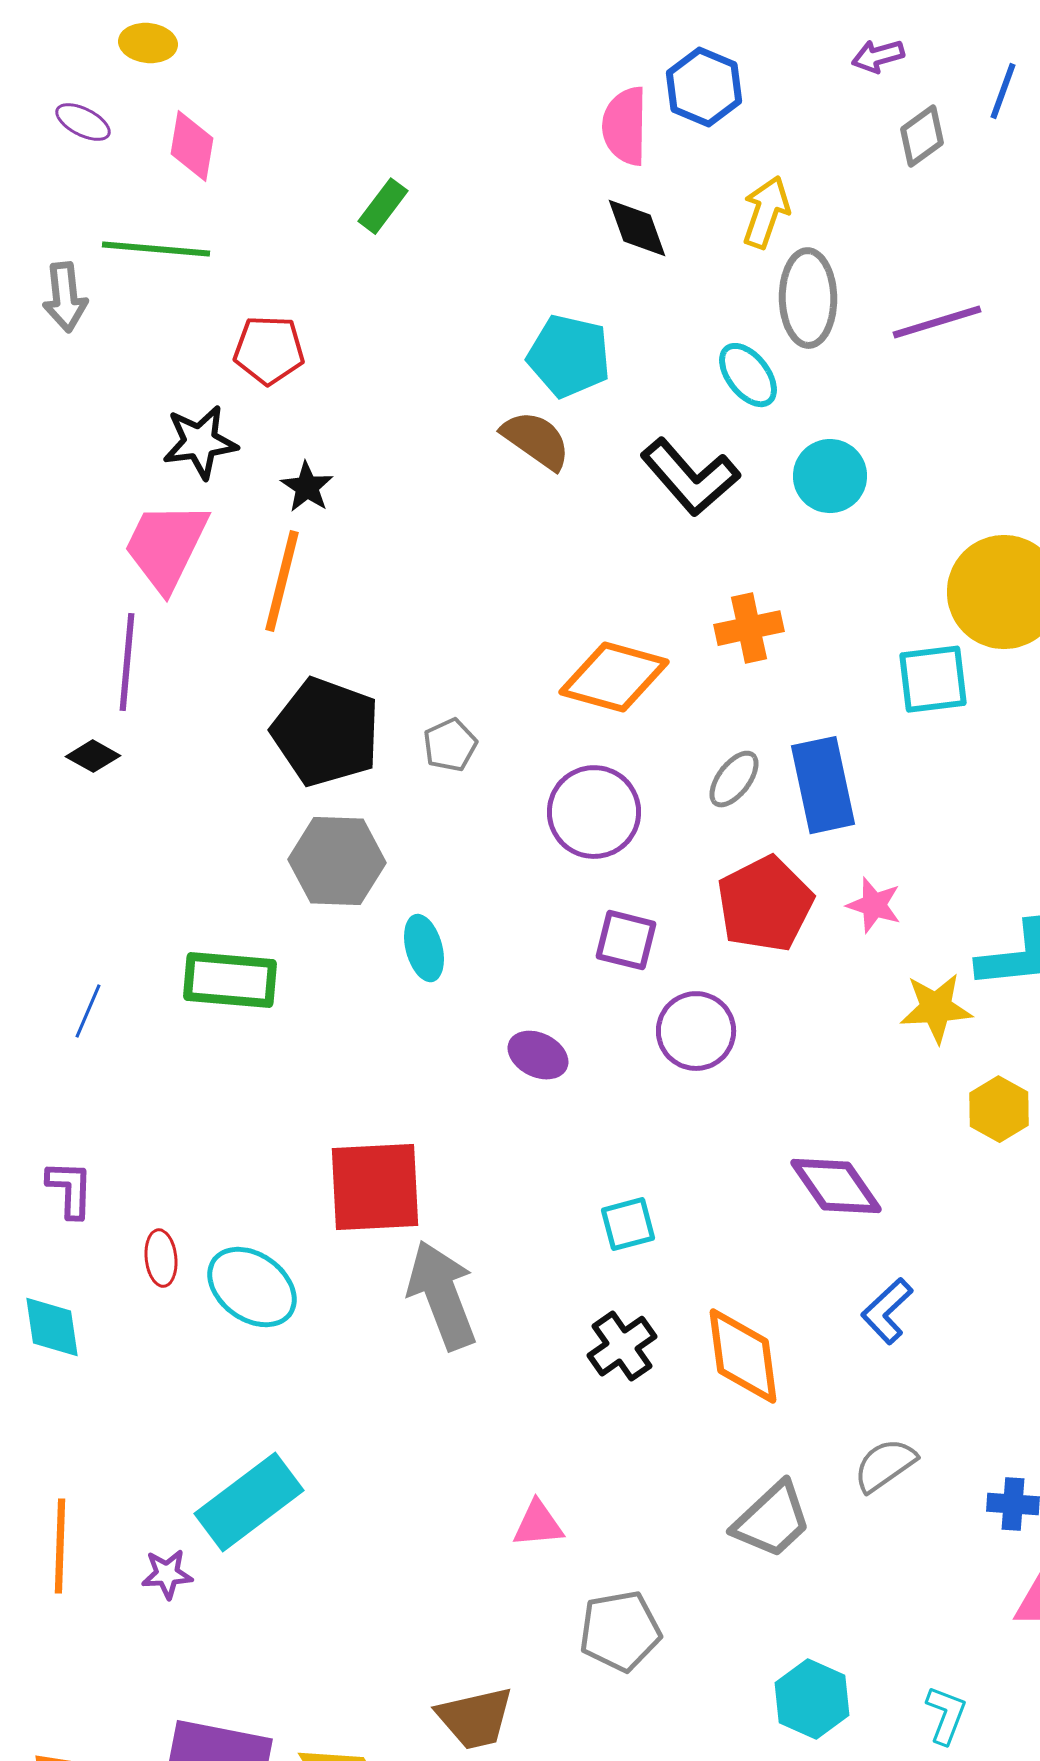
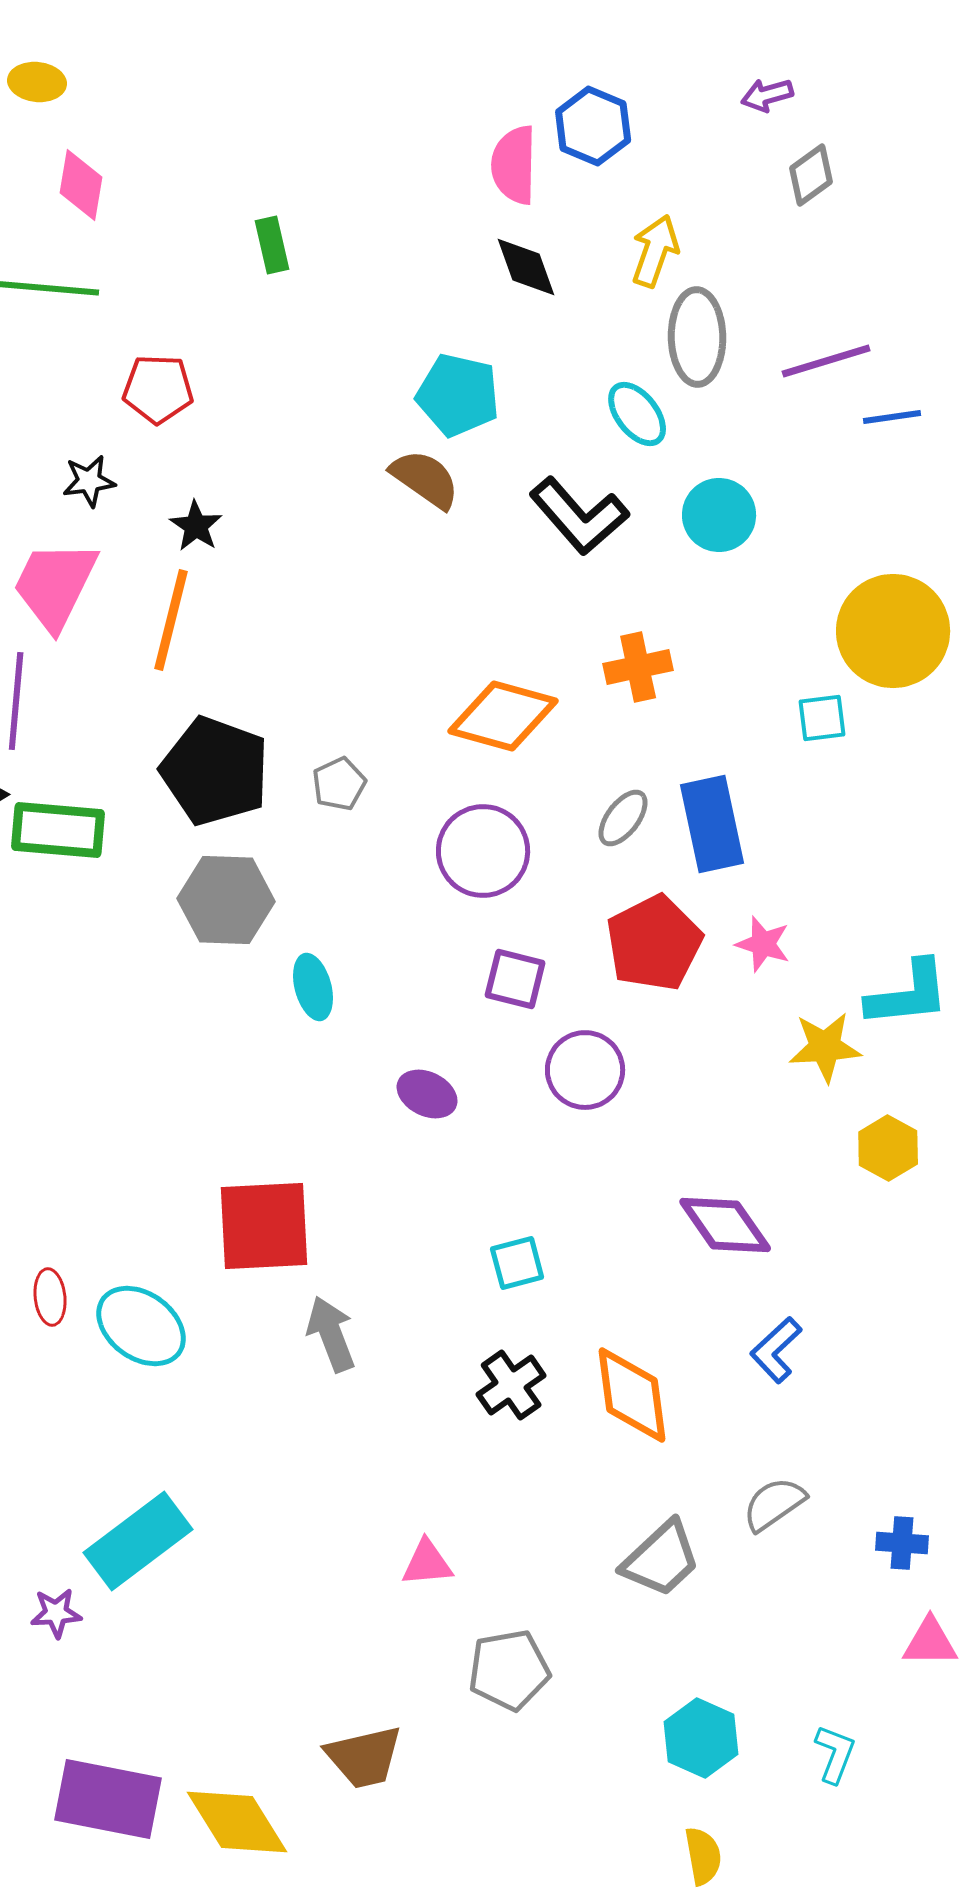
blue line: (1003, 91) -> (892, 417), moved, turned 62
green rectangle: (383, 206) -> (272, 245), turned -50
black star: (200, 442) -> (89, 481), size x0.7
cyan square: (933, 679) -> (822, 718), size x0.7
green rectangle: (230, 980) -> (58, 830), moved
gray arrow: (442, 1295) -> (331, 1334), size x0.7

